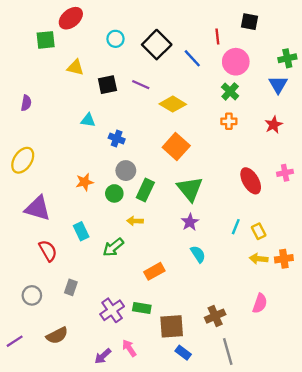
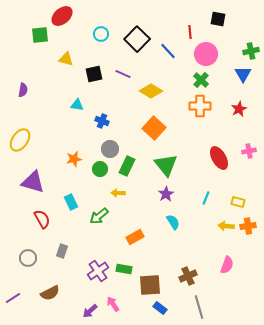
orange cross: (229, 121) -> (200, 106), size x1.5
yellow rectangle: (259, 231) -> (238, 202), moved, turned -48

